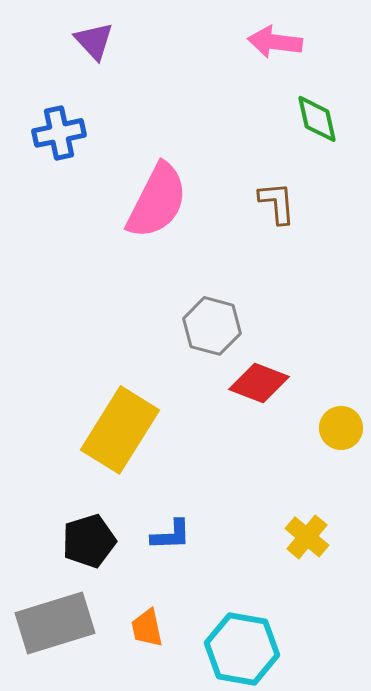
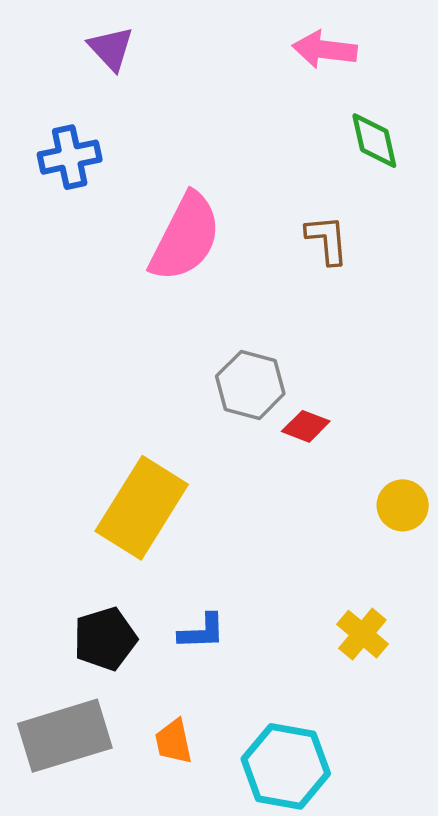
red diamond: (259, 383) -> (306, 426), moved, size x0.7

